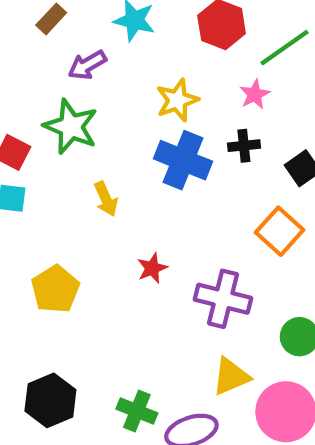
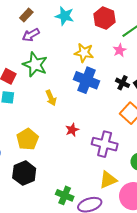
purple arrow: (87, 65) -> (31, 35), moved
yellow star: (177, 100) -> (84, 53), turned 30
black cross: (244, 146) -> (122, 83), moved, turned 32
black hexagon: (50, 400) -> (24, 173), moved

